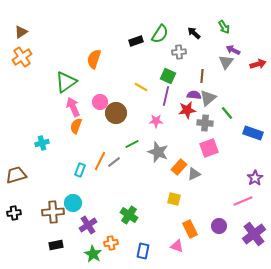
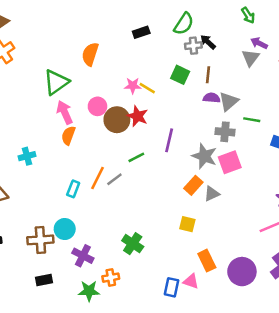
black arrow: (194, 33) -> (208, 42), moved
green semicircle: (160, 34) -> (184, 24), moved
brown line: (202, 76) -> (208, 75), moved
purple line: (166, 96) -> (169, 140), moved
red star: (187, 110) -> (138, 116), moved, turned 30
green line: (227, 113) -> (252, 120), turned -40
pink star: (156, 121) -> (133, 86), moved
gray star: (158, 152) -> (204, 156), moved
purple cross: (88, 225) -> (83, 256), turned -30
purple circle: (219, 226) -> (242, 272), moved, size x1.5
blue rectangle: (143, 251) -> (172, 287), moved
green star: (93, 254) -> (89, 291), turned -30

